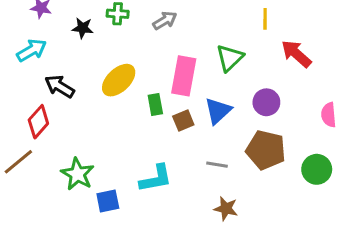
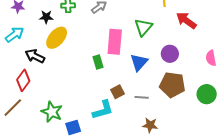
yellow ellipse: (119, 80) -> (57, 38), moved
brown square: (183, 121) -> (118, 92), moved

